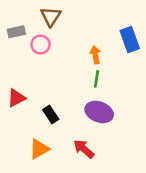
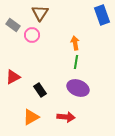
gray rectangle: (16, 32) -> (13, 25), turned 48
blue rectangle: (130, 39) -> (102, 15), moved
red arrow: (84, 149) -> (66, 117), turned 144

